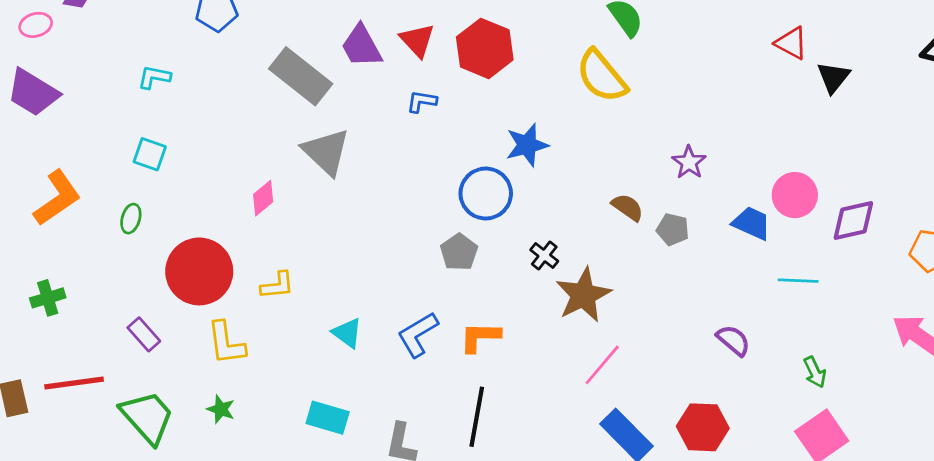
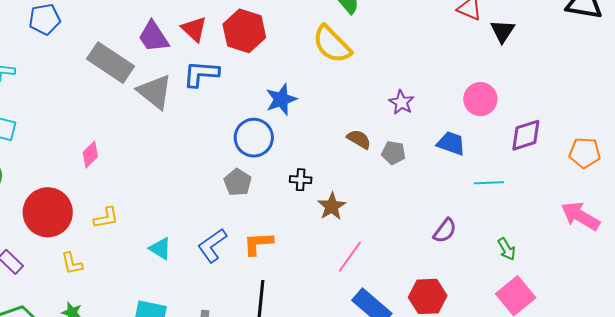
blue L-shape: (422, 101) -> (201, 74), size x1.6
gray triangle: (326, 152) -> (155, 92), moved
pink circle: (795, 195) -> (480, 99), moved
black cross: (544, 255) -> (301, 180), turned -30
brown star: (583, 295) -> (332, 206), size x0.7
purple semicircle: (733, 340) -> (445, 231), turned 92
yellow L-shape: (226, 343) -> (72, 263), size x0.7

